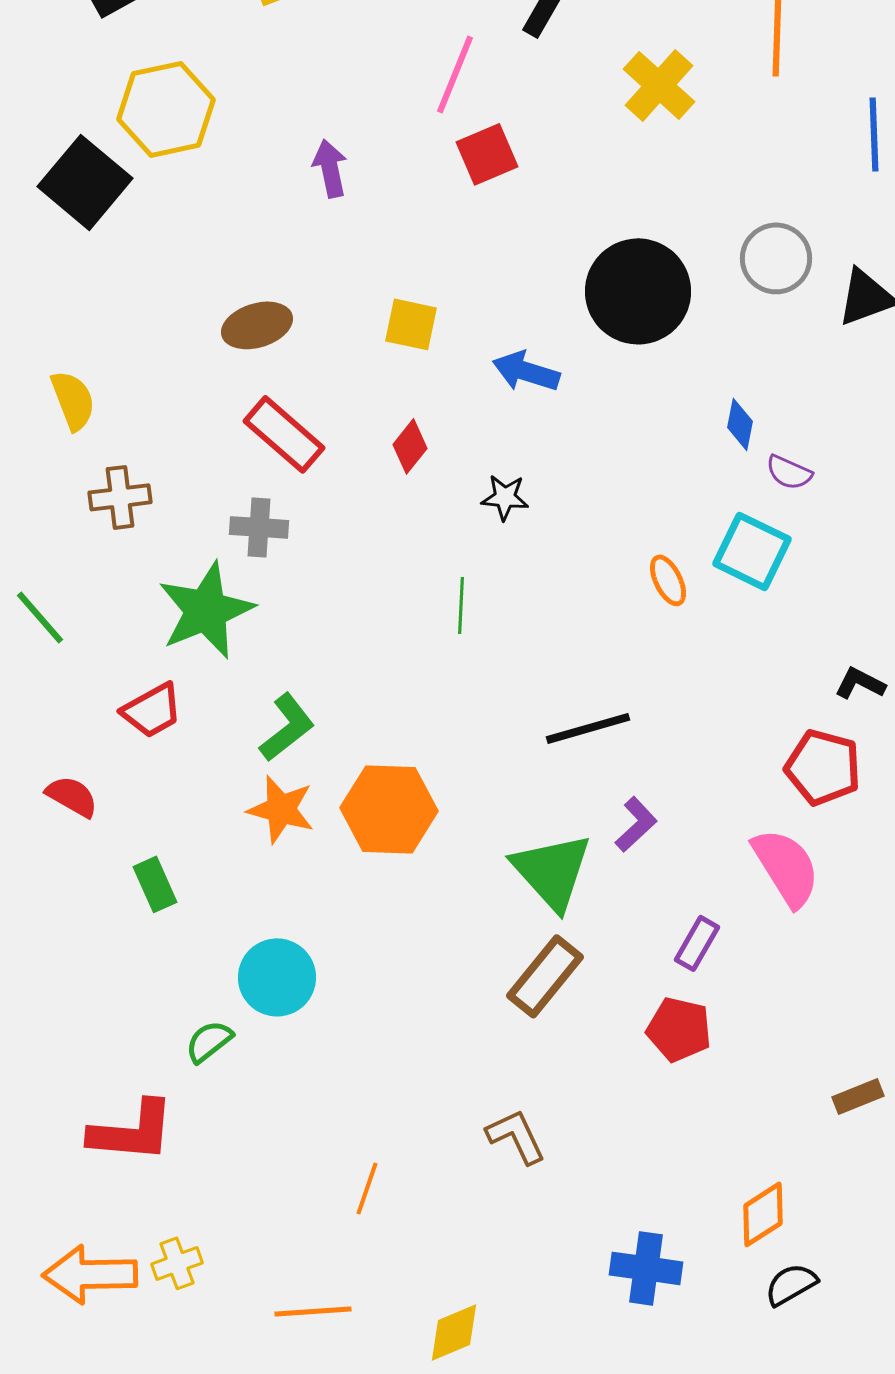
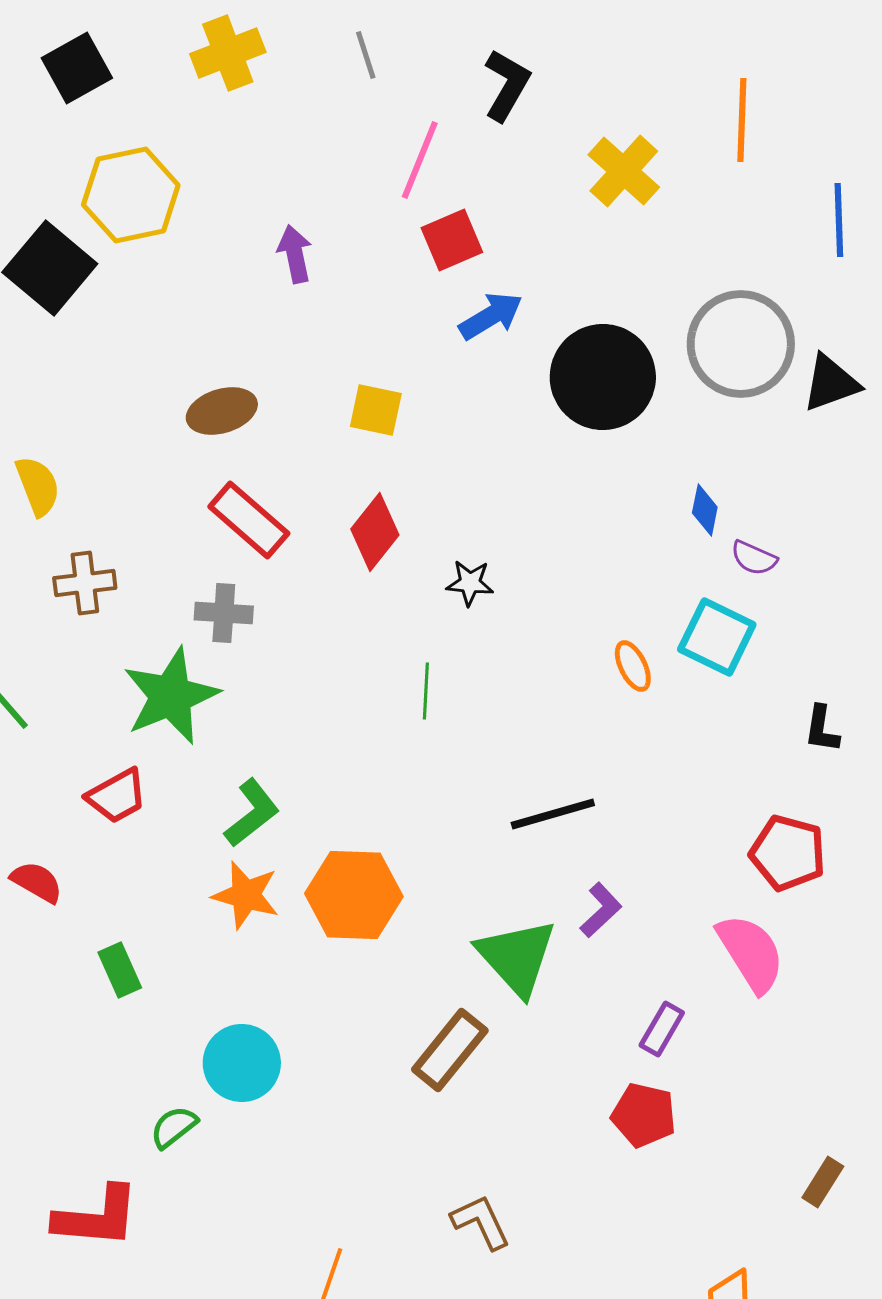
gray circle: (776, 258) -> (741, 344), size x1.5
blue arrow: (526, 371) -> (491, 316), moved, turned 132
red diamond: (410, 446) -> (375, 532), size x1.4
black L-shape: (860, 683) -> (822, 729), moved, turned -108
brown rectangle: (545, 976) -> (450, 1050), moved
brown rectangle: (858, 1096) -> (823, 1182), turned -36

